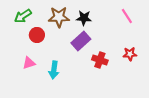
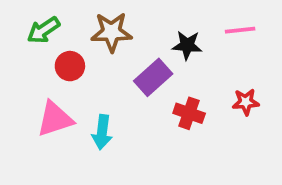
pink line: (127, 16) -> (240, 30), turned -63
black star: (84, 18) -> (187, 45), moved
pink triangle: (29, 63) -> (55, 119), size x1.5

